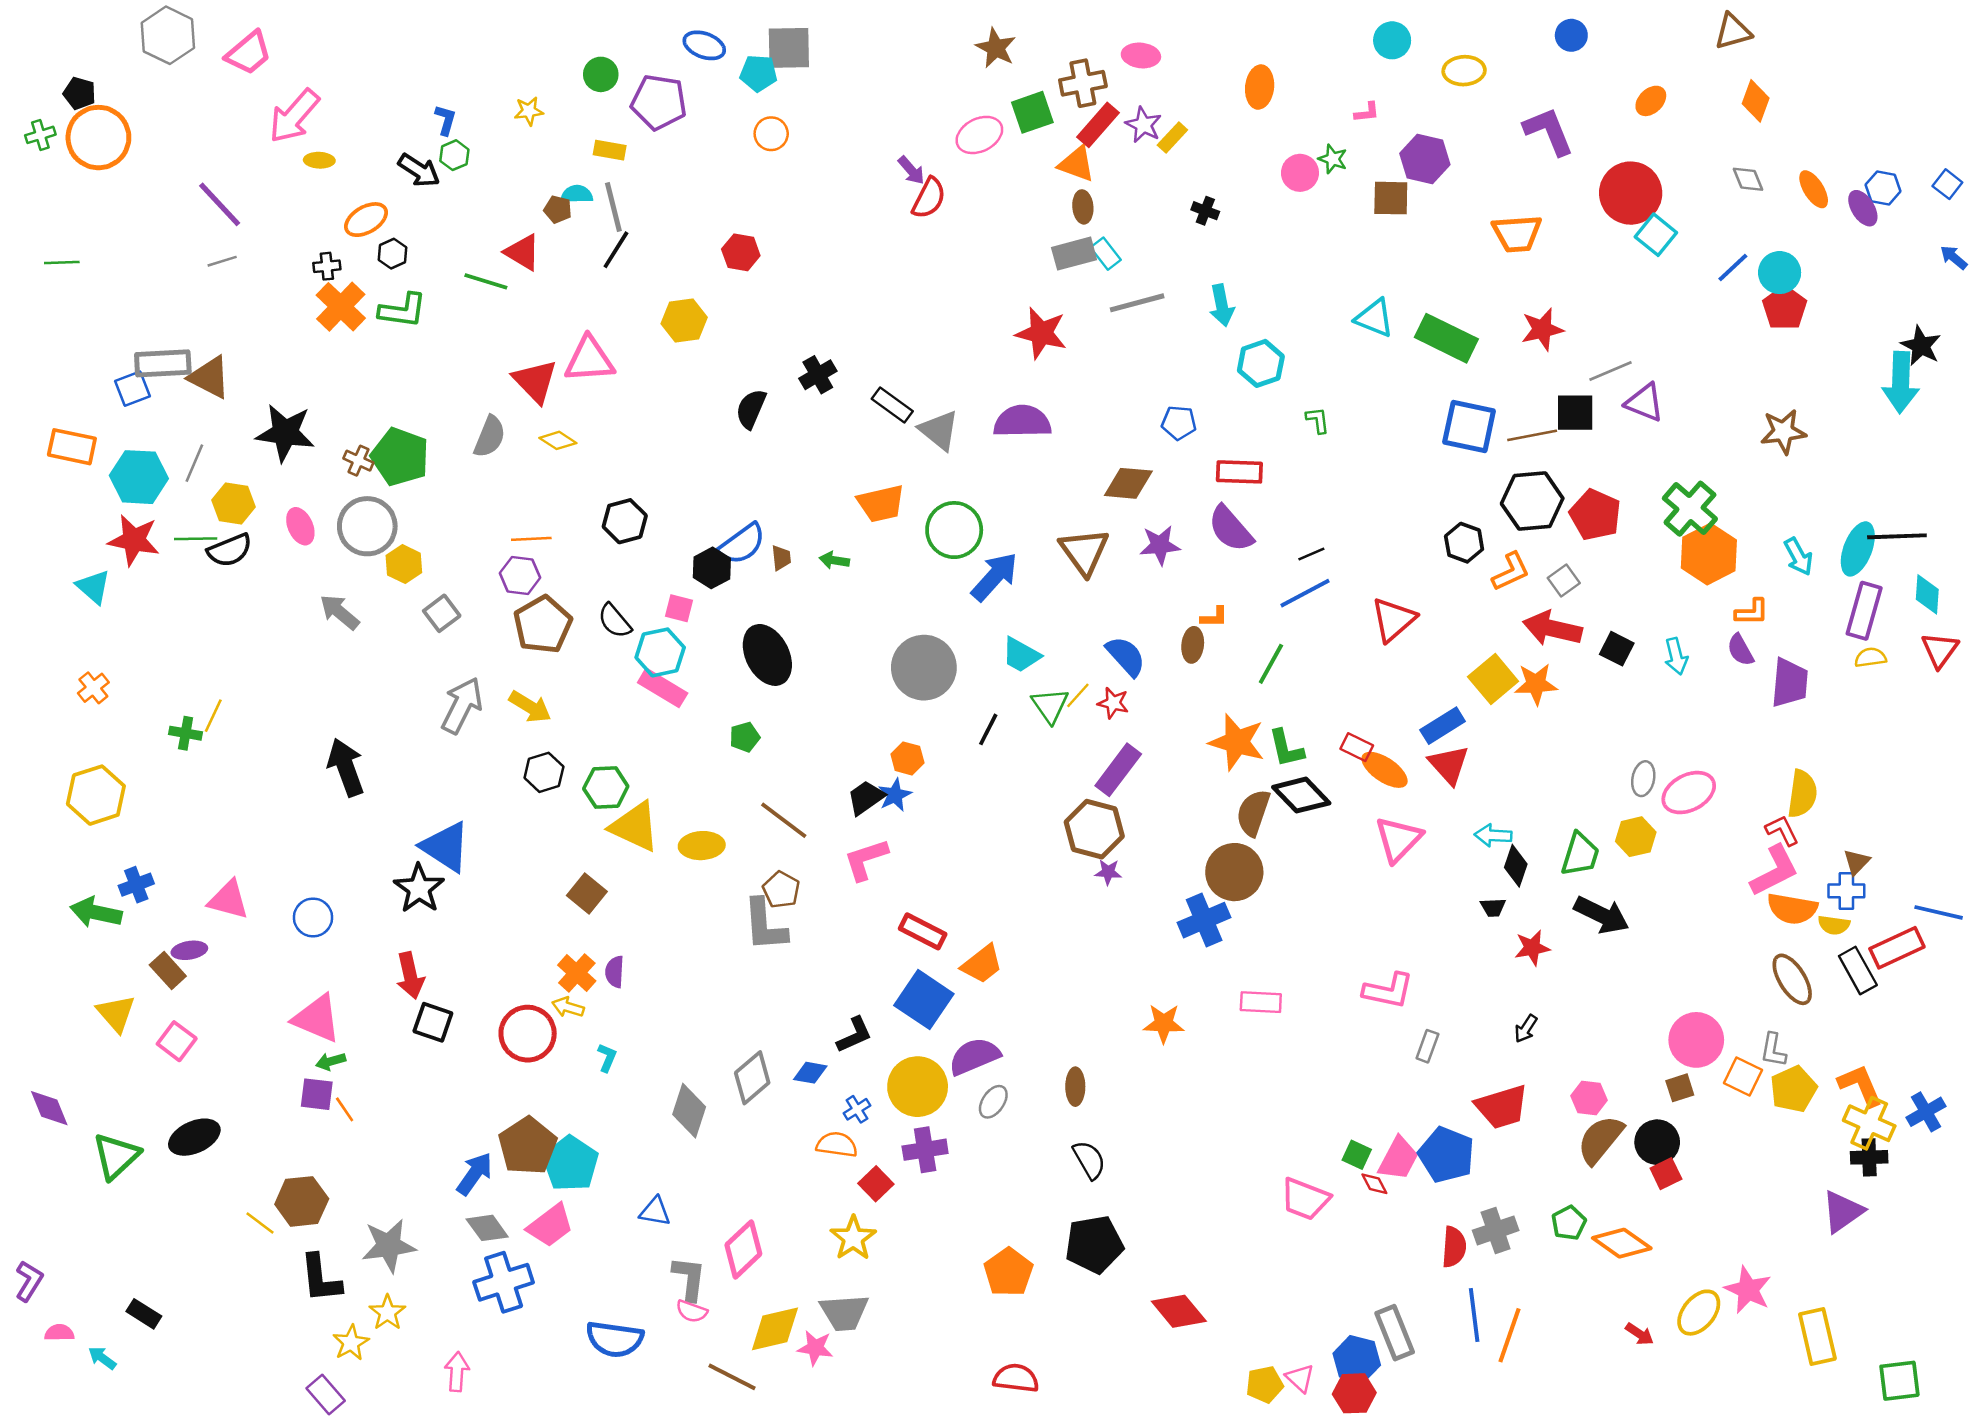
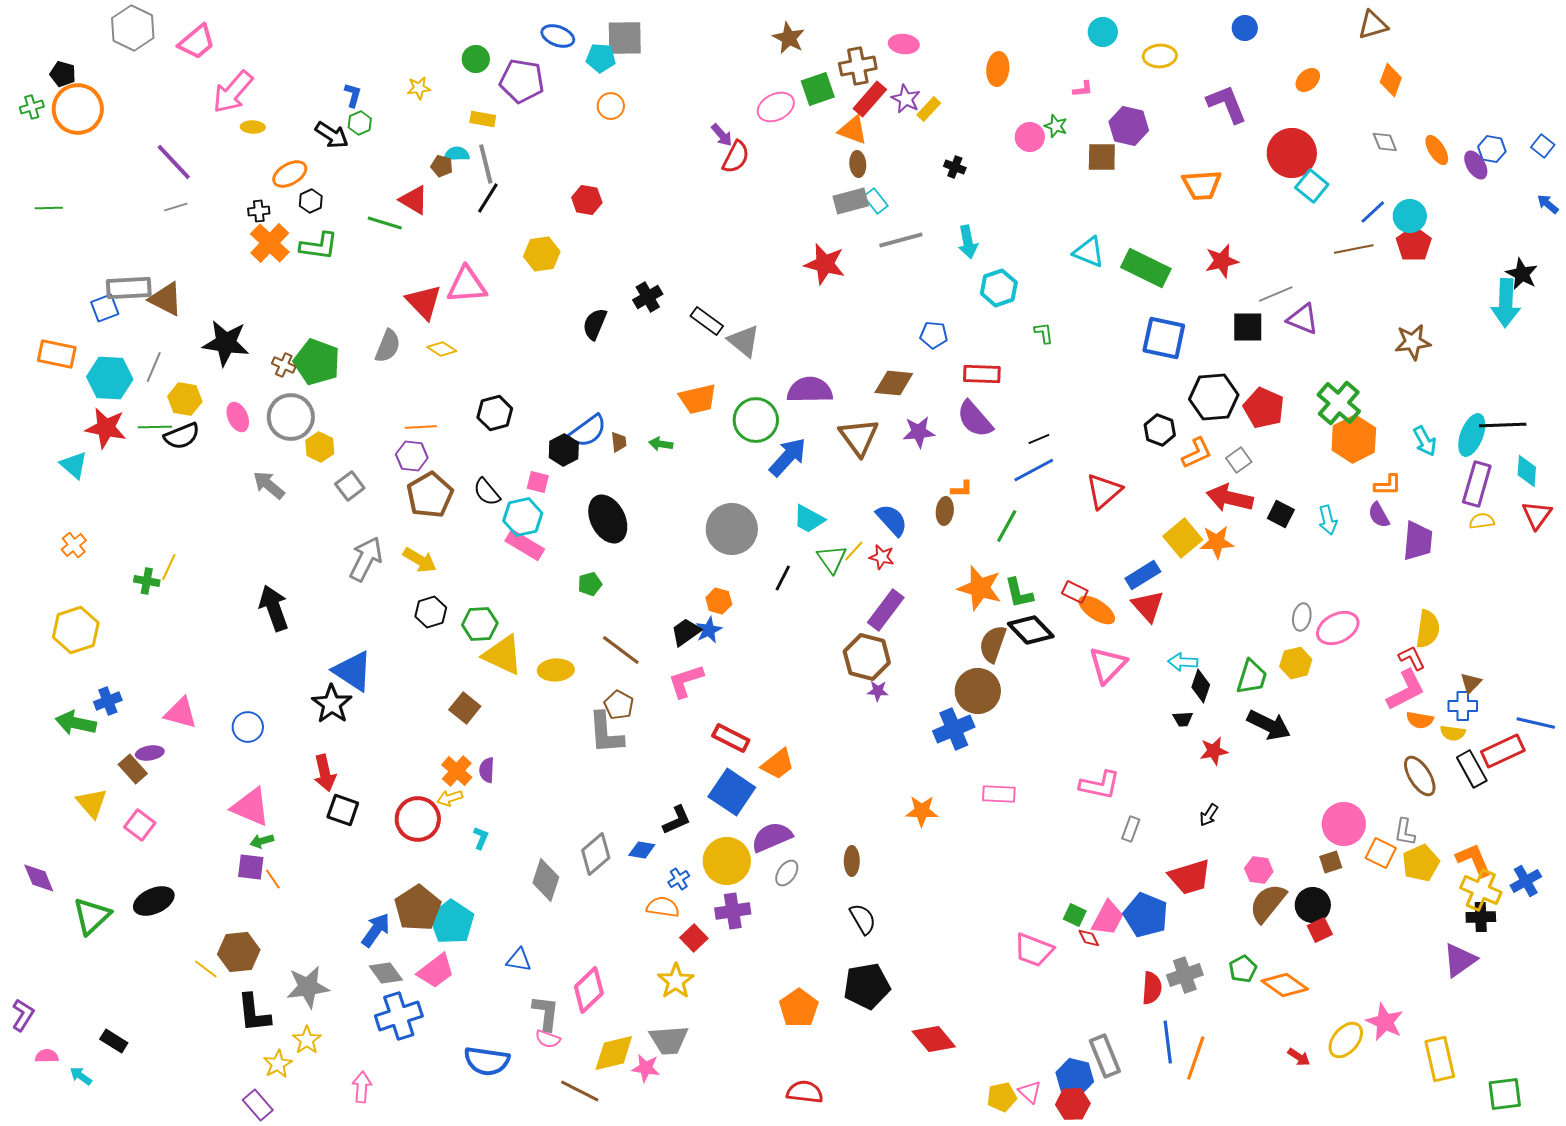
purple semicircle: (1022, 421) -> (810, 390), moved
brown line: (1532, 435) -> (1354, 249), moved
orange semicircle: (1792, 909) -> (1420, 720), size x0.7
yellow arrow: (568, 1007) -> (450, 798), turned -35

